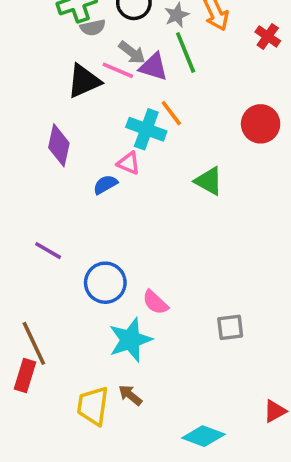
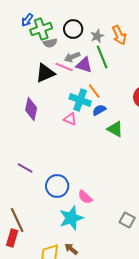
gray arrow: (132, 52) -> (72, 57), turned 119
blue semicircle: (105, 185) -> (99, 110), moved
gray square: (230, 327) -> (127, 220), moved, turned 35

